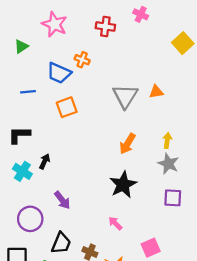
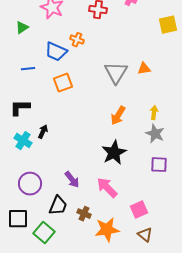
yellow square: (183, 43) -> (168, 25), turned 30
purple arrow: (62, 200) -> (72, 180), moved
pink arrow: (115, 223) -> (107, 188), size x1.6

